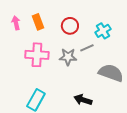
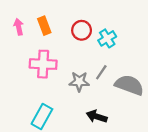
cyan cross: (103, 31) -> (107, 38), moved
gray line: (87, 48) -> (101, 72), moved, turned -32
gray star: (68, 57) -> (79, 82), moved

